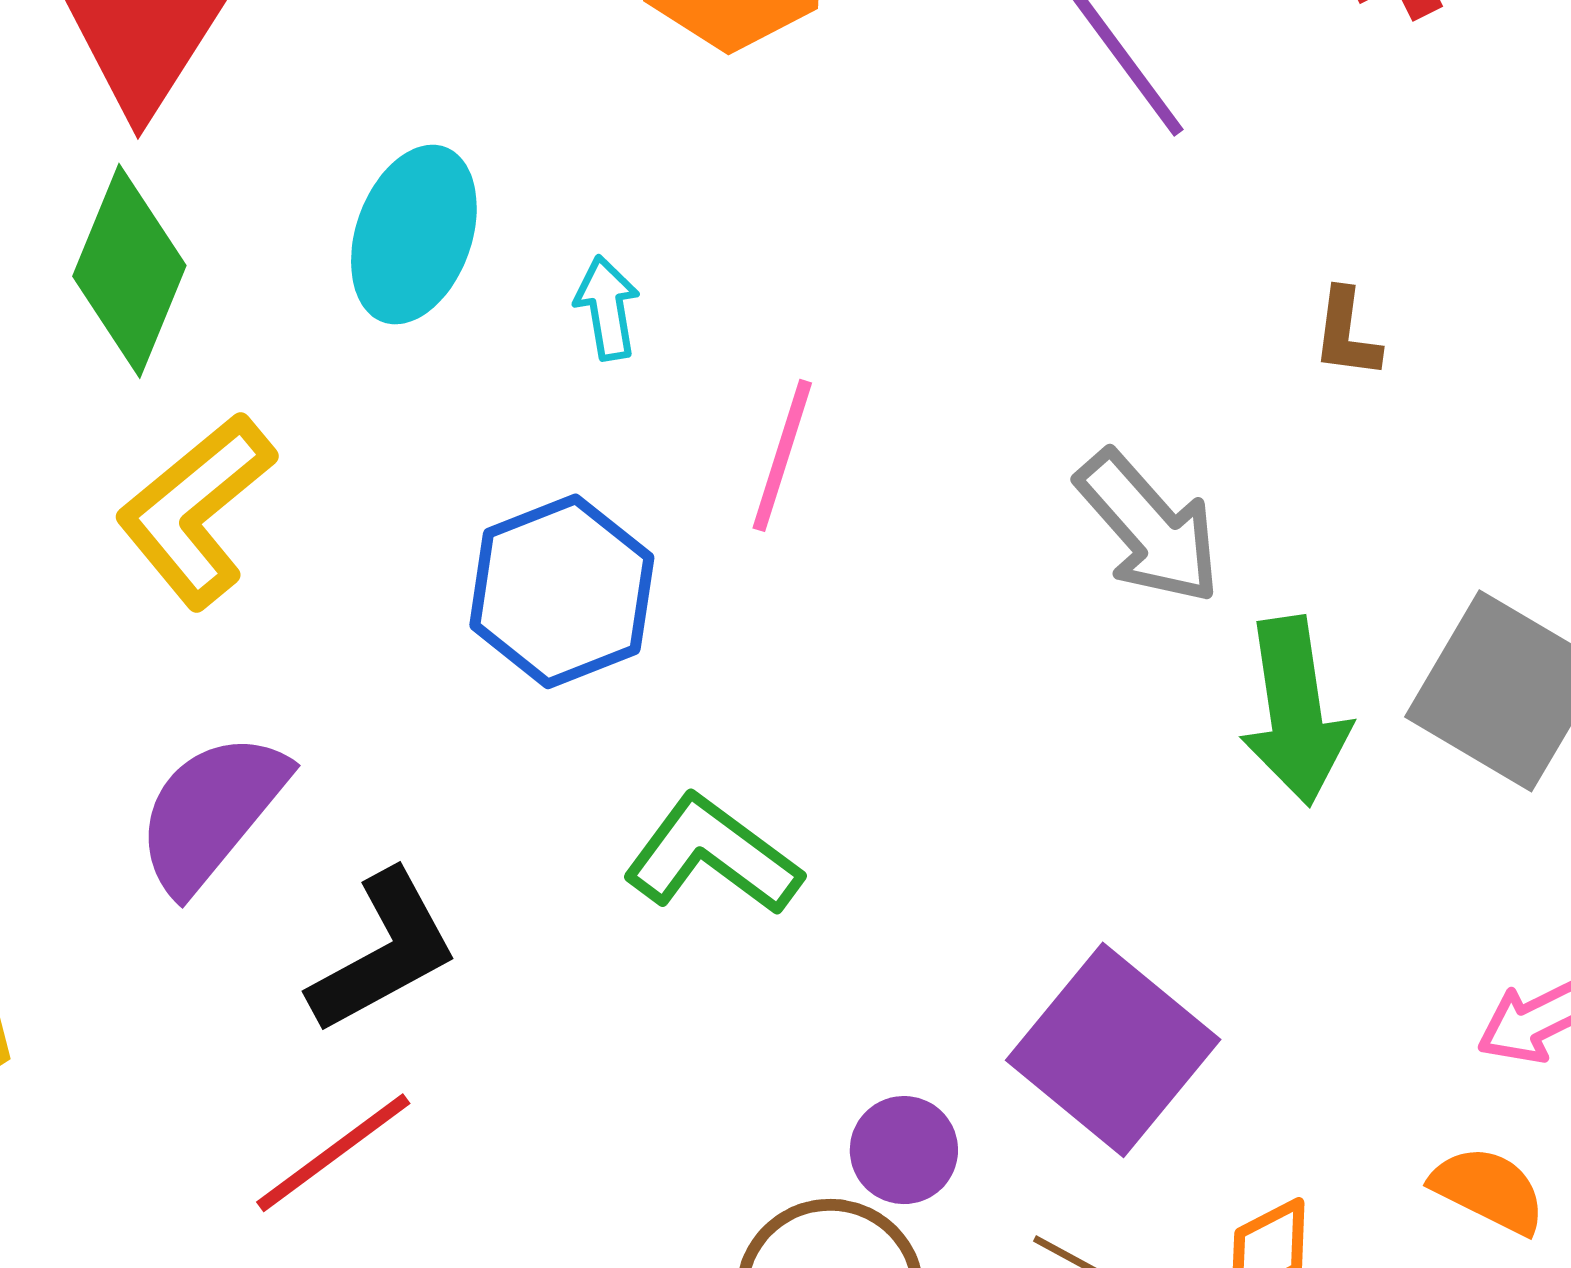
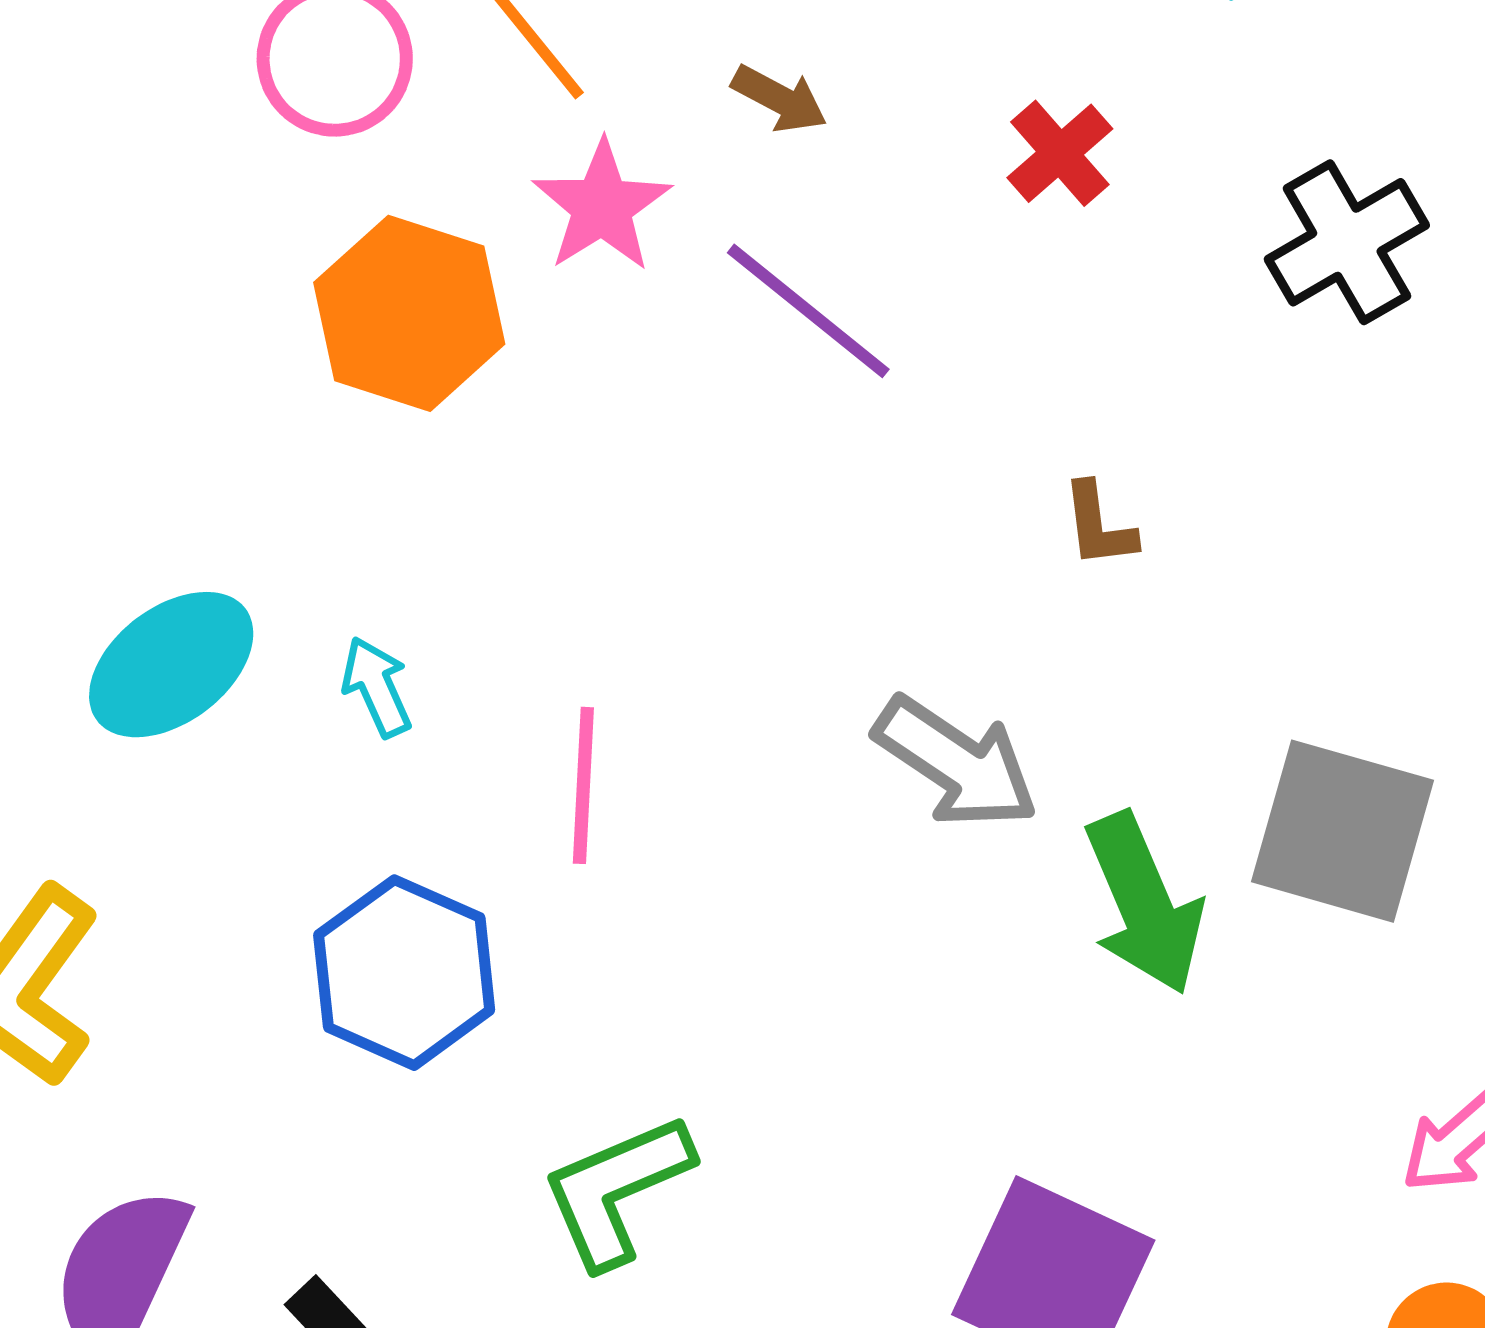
cyan ellipse: (414, 235) -> (171, 665), turned 48
green L-shape: (712, 855) -> (617, 1190), turned -45

